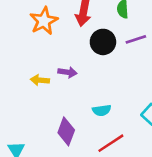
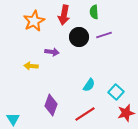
purple arrow: (67, 72) -> (52, 52), moved
cyan semicircle: (102, 110) -> (89, 85), moved, turned -48

